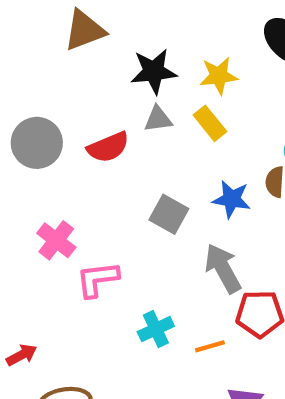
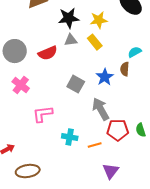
blue star: (232, 199) -> (105, 77), turned 30
pink cross: (56, 240) -> (21, 85), moved
cyan cross: (156, 329) -> (70, 137), turned 35

